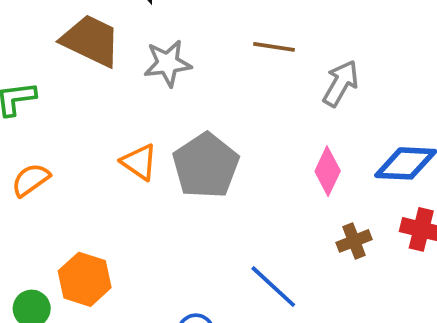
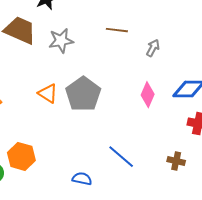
gray arrow: (341, 83) -> (153, 48), size x0.7
brown cross: (354, 241) -> (176, 161), moved, turned 36

